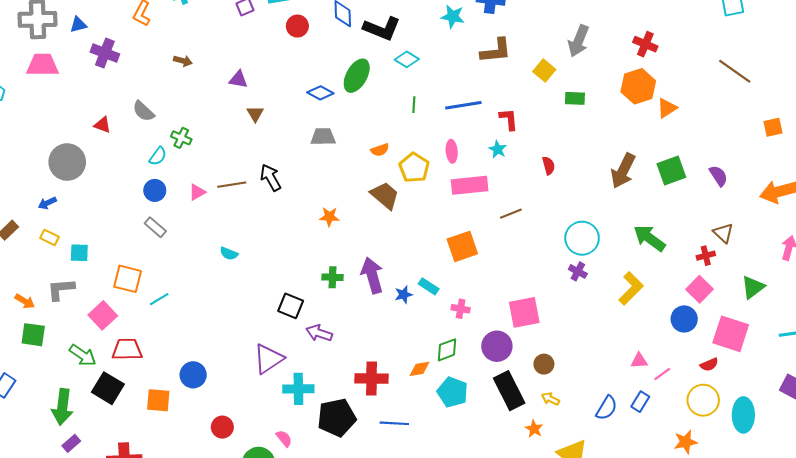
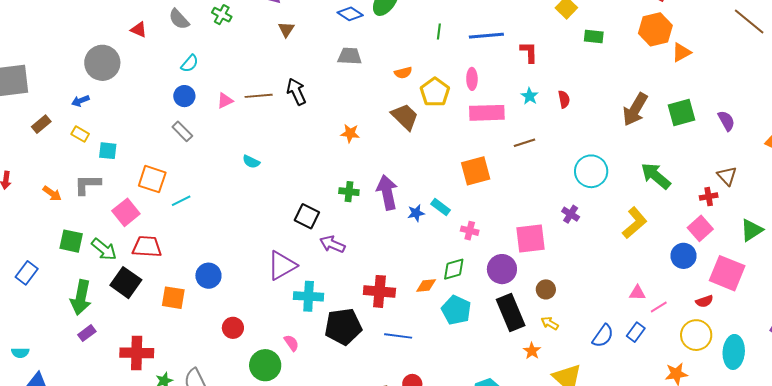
green cross: (181, 138) -> (222, 15), moved
cyan star: (498, 149) -> (530, 96), moved
purple cross: (578, 271) -> (571, 214), moved
green square: (33, 335) -> (71, 241), moved

